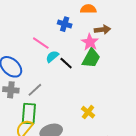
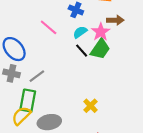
cyan semicircle: (52, 57) -> (80, 32), moved
black line: (66, 63) -> (82, 51), moved

